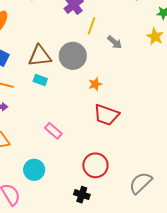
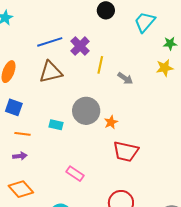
yellow star: (155, 37) -> (165, 68), turned -30
brown triangle: (40, 56) -> (51, 72), moved
gray circle: (73, 56) -> (86, 111), moved

